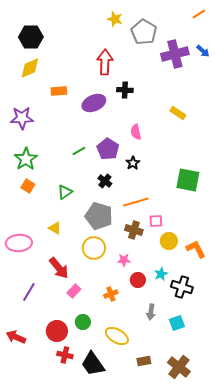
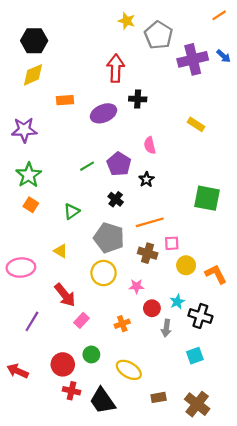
gray arrow: (151, 312) -> (166, 328), moved

